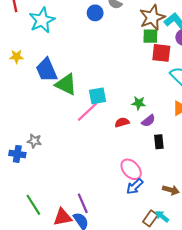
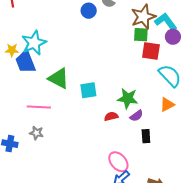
cyan star: (42, 20) -> (34, 43), moved
blue trapezoid: (47, 70) -> (25, 62), moved
green star: (139, 103) -> (128, 98), size x1.5
pink line: (87, 112) -> (39, 107), moved, turned 45
gray star: (34, 141) -> (36, 133), moved

